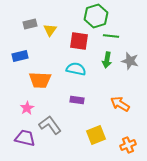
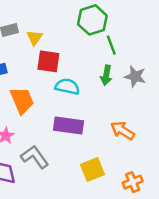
green line: (111, 36) -> (111, 45), turned 63
red square: (79, 41) -> (48, 61), moved
orange trapezoid: (40, 80) -> (22, 100), turned -115
purple rectangle: (77, 100) -> (69, 125), size x1.6

